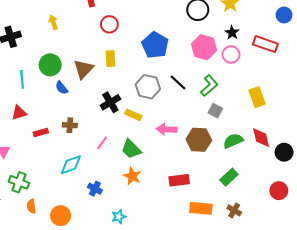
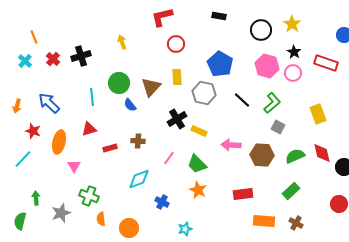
gray hexagon: (148, 87) -> (204, 93), moved

